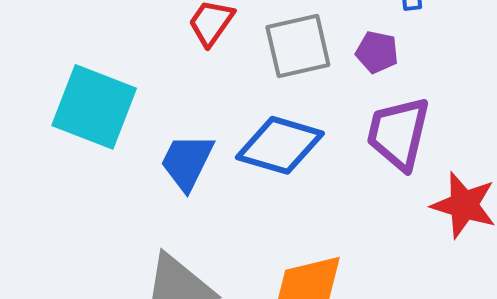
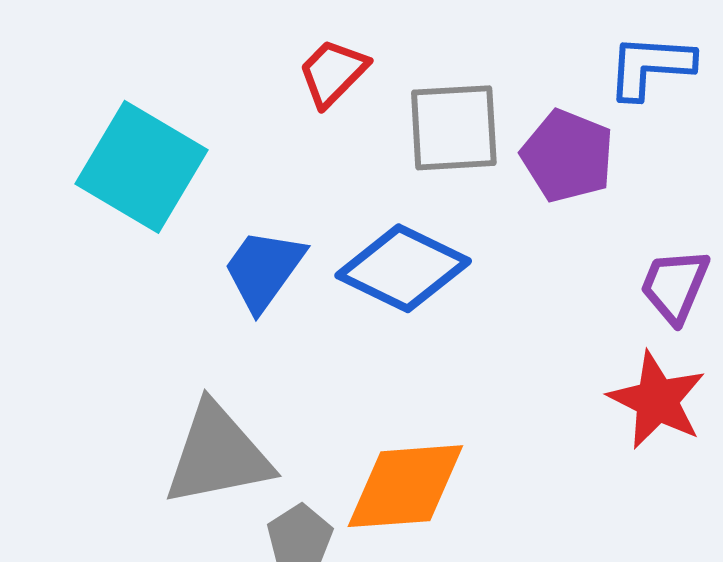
purple pentagon: (377, 52) -> (568, 156), size x1.5
purple trapezoid: (398, 133) -> (675, 286), moved, size x0.7

